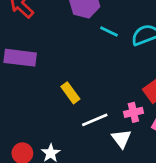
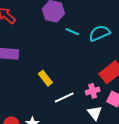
white triangle: (121, 139) -> (95, 113), moved

